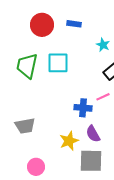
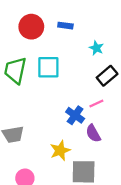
blue cross: (83, 108) -> (75, 115), turned 30
purple semicircle: (93, 134) -> (93, 133), moved

